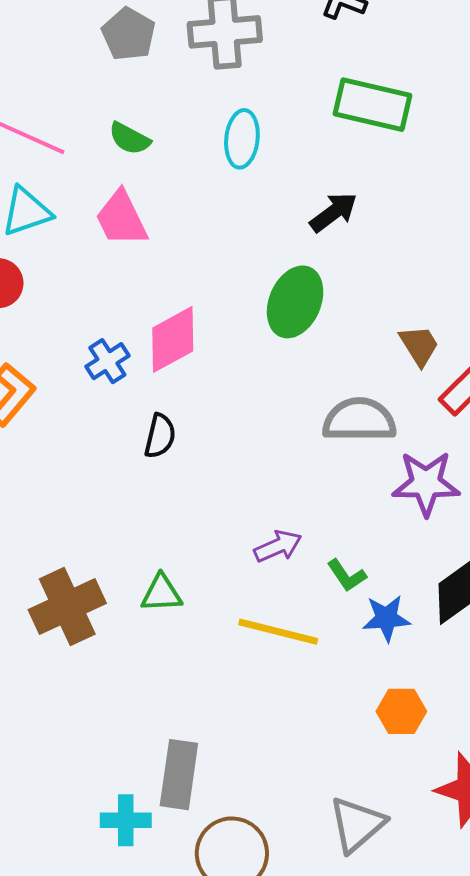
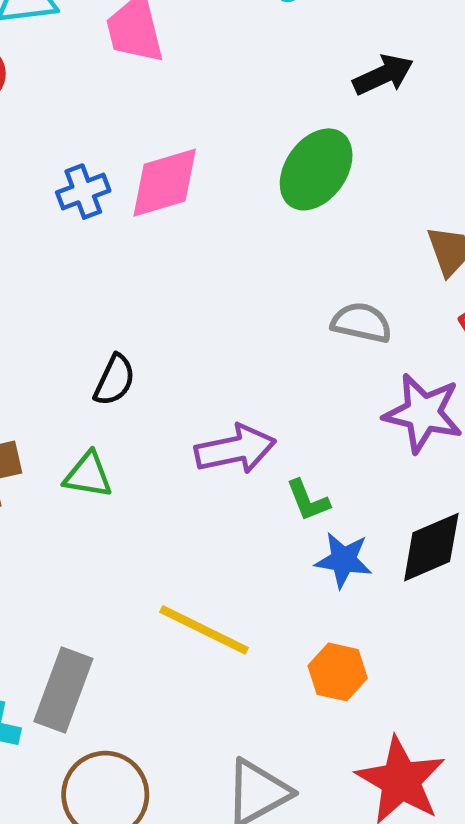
gray semicircle: (359, 420) -> (361, 323), size x0.7
black semicircle: (160, 436) -> (115, 380), moved
purple arrow: (278, 546) -> (235, 449), size x1.4
yellow line: (278, 632) -> (204, 630), moved

